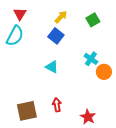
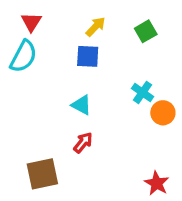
blue square: (56, 36) -> (88, 56), turned -35
red arrow: (57, 105) -> (83, 143), moved, turned 48
red star: (88, 117) -> (157, 183), moved

